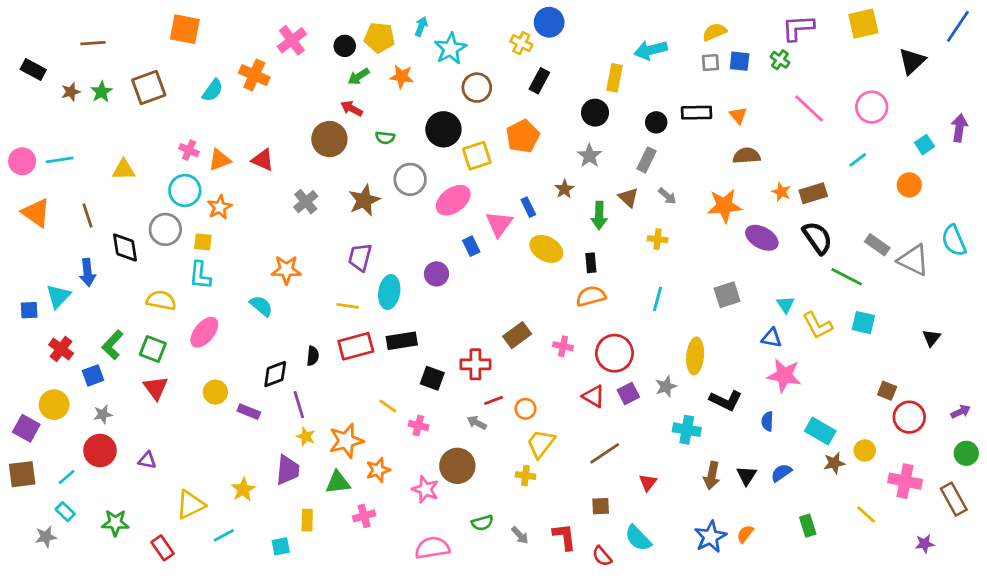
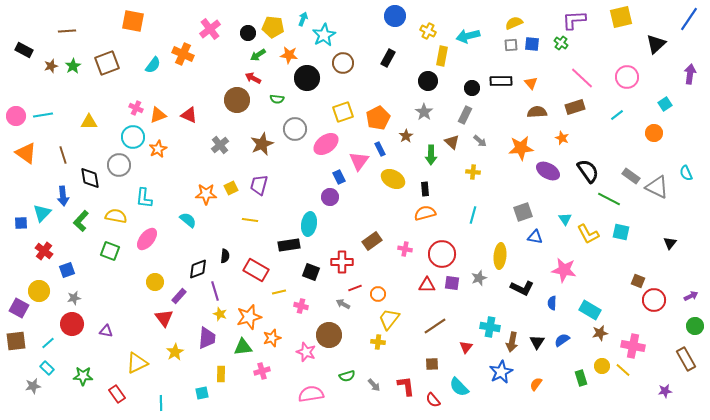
yellow cross: (521, 43) -> (428, 31), moved
purple arrow: (959, 128) -> (690, 74), moved
black circle: (443, 129) -> (307, 78), moved
orange pentagon: (523, 136) -> (378, 118), moved
brown rectangle: (813, 193) -> (575, 107), moved
cyan semicircle: (954, 241) -> (686, 173), size x0.7
yellow square: (203, 242) -> (231, 188), moved, turned -32
purple circle: (436, 274) -> (330, 197), moved
cyan ellipse: (389, 292) -> (309, 224), moved
blue triangle: (772, 338) -> (535, 237), moved
green L-shape: (113, 345) -> (81, 221), moved
red rectangle: (356, 346) -> (256, 270), moved, turned 45
red triangle: (156, 388) -> (164, 318), moved
purple square: (628, 394) -> (452, 283), turned 35
red triangle: (594, 396) -> (427, 285), turned -30
yellow line: (388, 406) -> (279, 292), turned -48
purple rectangle: (249, 412) -> (179, 296), turned -70
cyan cross: (687, 430) -> (490, 327), moved
yellow circle: (865, 451) -> (602, 366), moved
pink cross: (905, 481) -> (633, 346), moved
cyan line: (224, 535) -> (161, 403), moved, turned -63
blue star: (710, 537) -> (501, 372), moved

